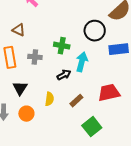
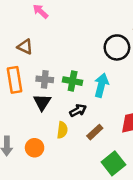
green cross: (62, 46) -> (73, 81), moved
black arrow: (64, 75) -> (78, 110), moved
black triangle: (20, 88) -> (42, 102), moved

